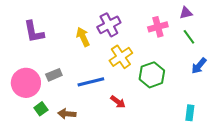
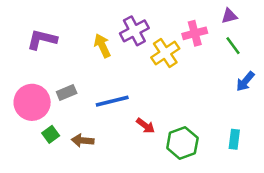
purple L-shape: (34, 32) -> (42, 39), turned 115
yellow cross: (121, 57) -> (165, 53), moved
green hexagon: (152, 75) -> (182, 143), moved

